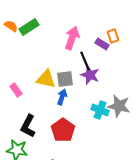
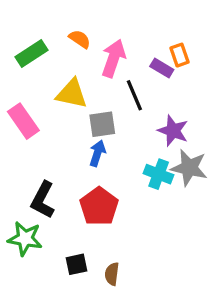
orange semicircle: (11, 26) -> (80, 39), moved
green rectangle: (29, 27) -> (31, 53), moved
purple star: (90, 75) -> (173, 131), moved
yellow triangle: (46, 79) -> (72, 94), moved
pink rectangle: (16, 90) -> (23, 121), moved, size x1.5

